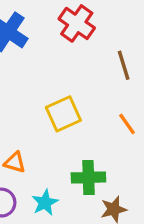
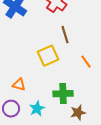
brown line: (124, 65) -> (65, 35), moved

